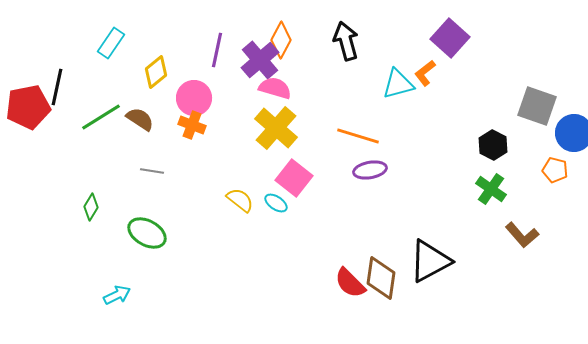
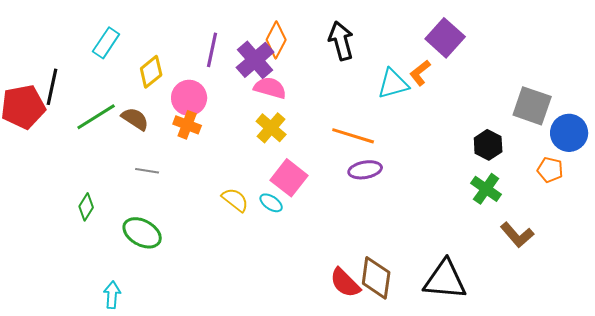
yellow cross: (276, 128) -> (271, 128), size x0.7
black triangle: (430, 261) -> (445, 280), moved, turned 33
cyan arrow: (117, 295) -> (112, 295), turned -60

